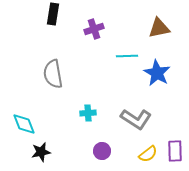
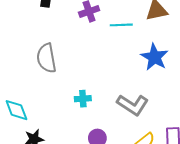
cyan line: (127, 56) -> (121, 25), moved

